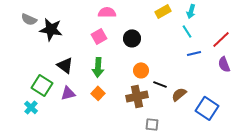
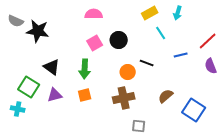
cyan line: (187, 31) -> (161, 33), moved
pink square: (99, 36) -> (95, 43), moved
black line: (160, 84) -> (147, 63), moved
orange square: (98, 93) -> (85, 95), turned 32
cyan cross: (31, 107) -> (18, 109), turned -32

